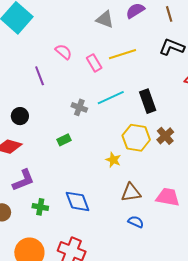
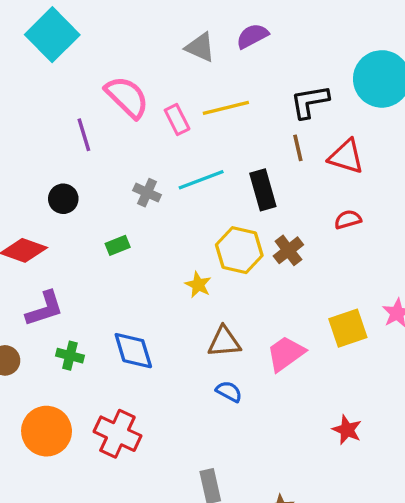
brown line: (169, 14) -> (298, 148), moved
black L-shape: (172, 47) -> (310, 102), turned -35
pink semicircle: (64, 52) -> (127, 97), size x1.6
black circle: (20, 116) -> (63, 199), moved
pink trapezoid: (168, 197) -> (286, 354), turned -50

